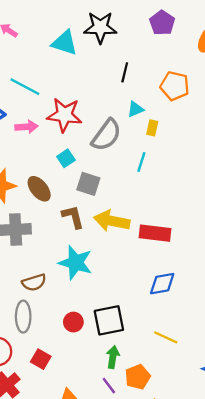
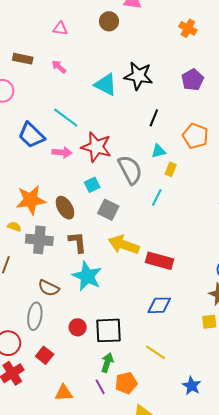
gray semicircle: (106, 135) -> (130, 170), turned -72
brown L-shape: (73, 217) -> (77, 242), moved
brown semicircle: (34, 282) -> (49, 288), turned 35

